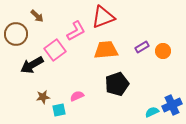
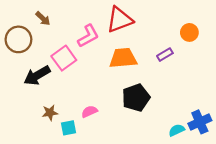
orange circle: (163, 51) -> (189, 32), moved

